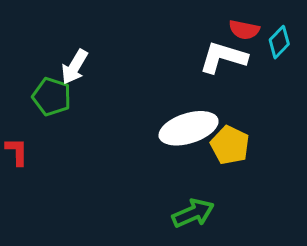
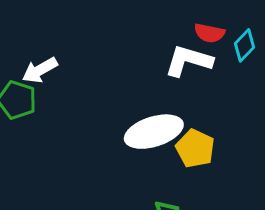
white arrow: (74, 67) -> (40, 70), turned 30

